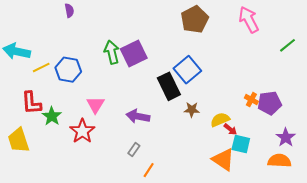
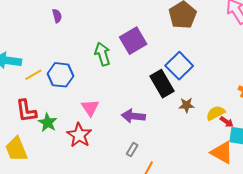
purple square: (134, 53) -> (133, 41), moved

